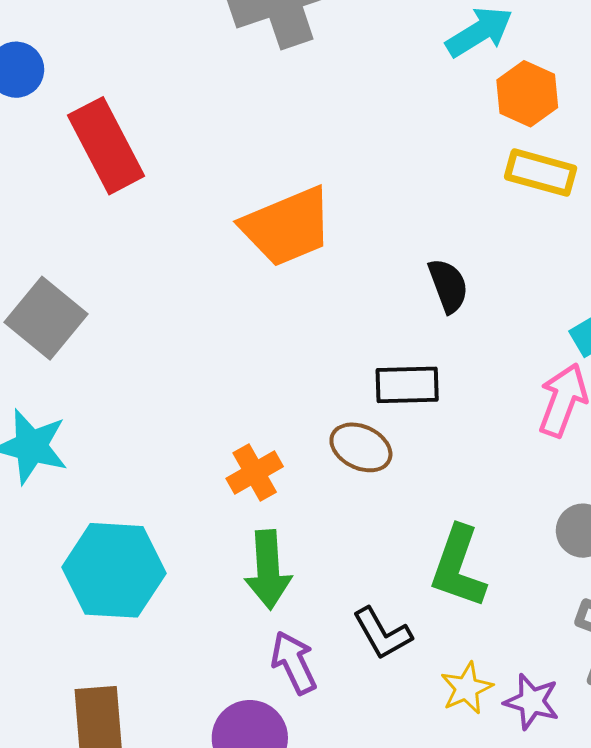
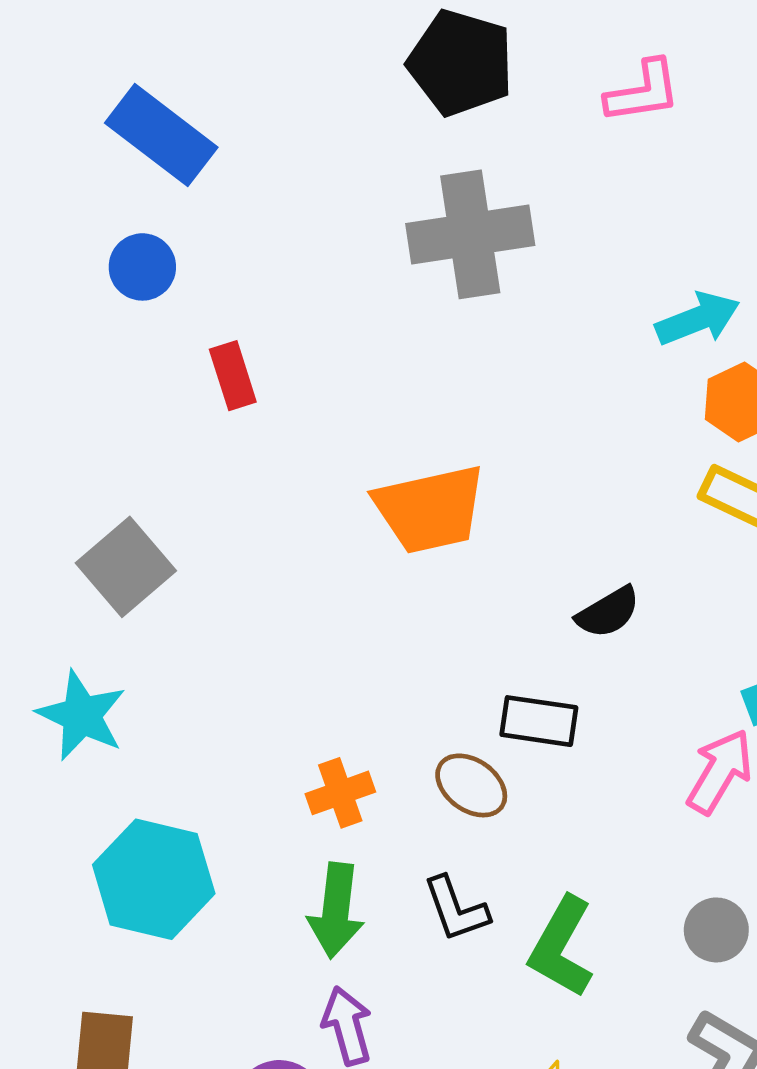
red rectangle: (106, 146) -> (233, 376), size x0.6
black semicircle: (448, 286) -> (608, 612), turned 70
black L-shape: (382, 633) -> (456, 909), moved

